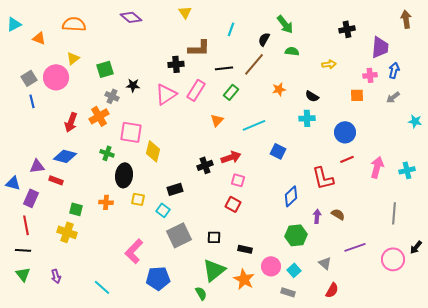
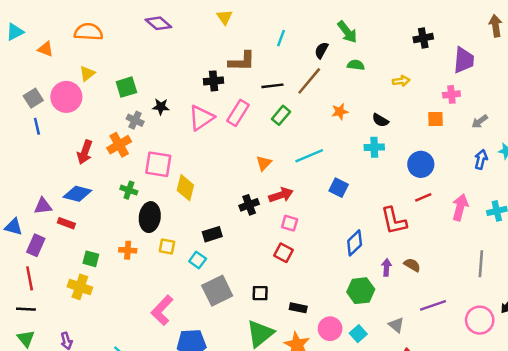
blue arrow: (394, 70) -> (481, 159), moved
orange triangle: (217, 120) -> (264, 163), moved

